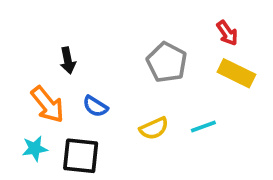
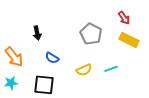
orange arrow: (48, 104) -> (14, 57), moved
cyan star: (35, 148) -> (11, 83), moved

